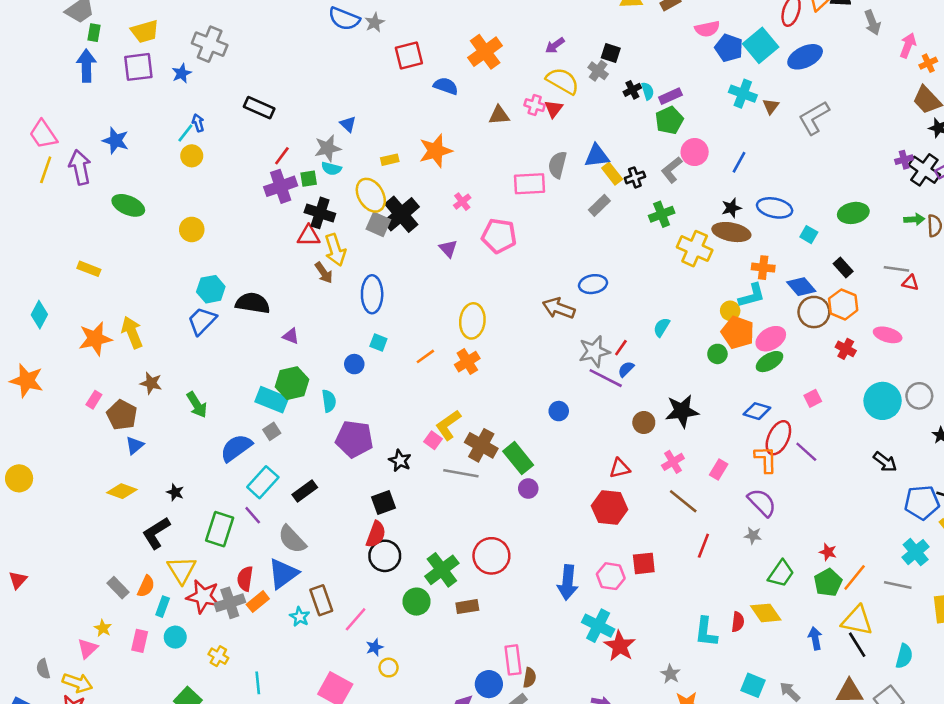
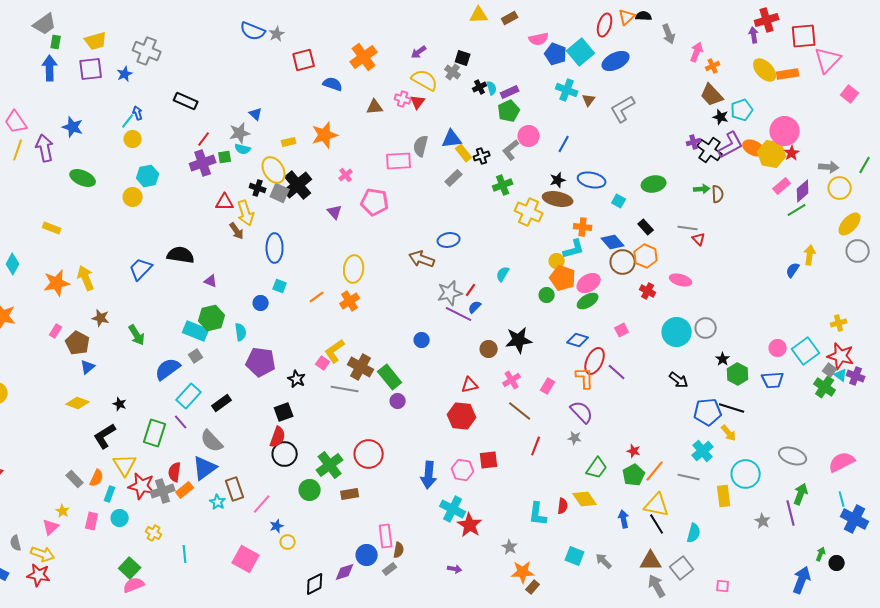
black cross: (320, 213) -> (258, 188), moved, size x0.7
red triangle: (910, 283) -> (699, 239), turned 32
cyan hexagon: (211, 289) -> (148, 176), moved

